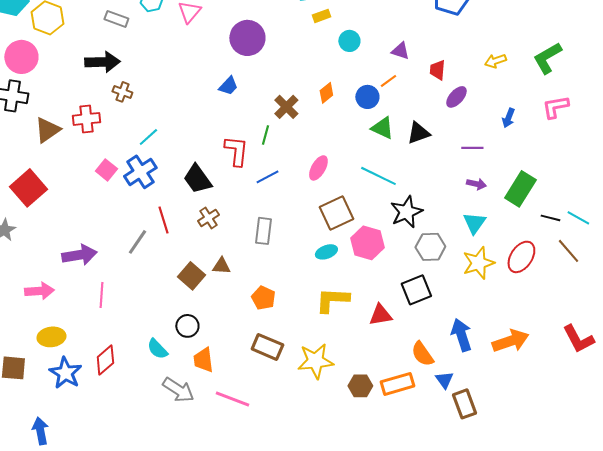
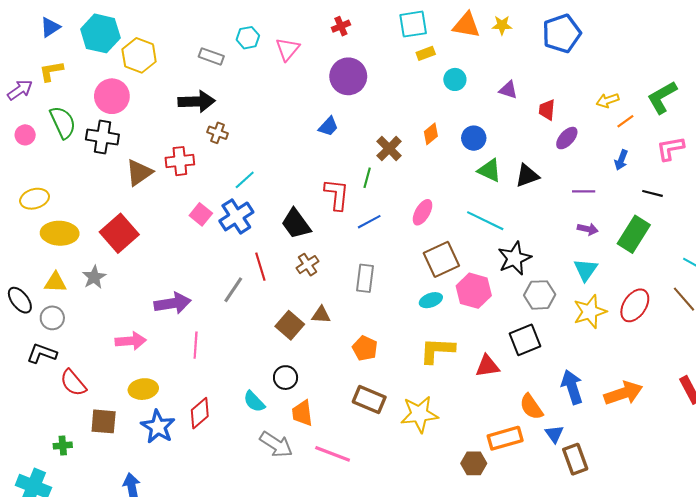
orange line: (388, 81) -> (625, 121), moved
black line: (550, 218) -> (653, 193), moved
brown hexagon: (360, 386) -> (474, 463), moved

